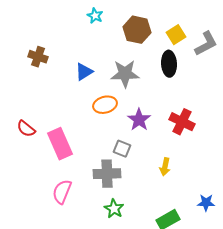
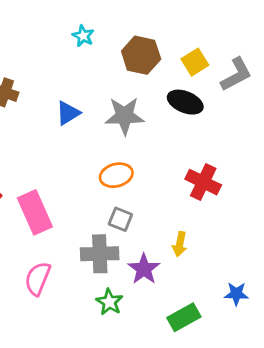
black ellipse: (169, 64) -> (185, 102), turned -65
orange ellipse: (105, 105) -> (116, 175), moved
purple star: (139, 120) -> (144, 269), moved

